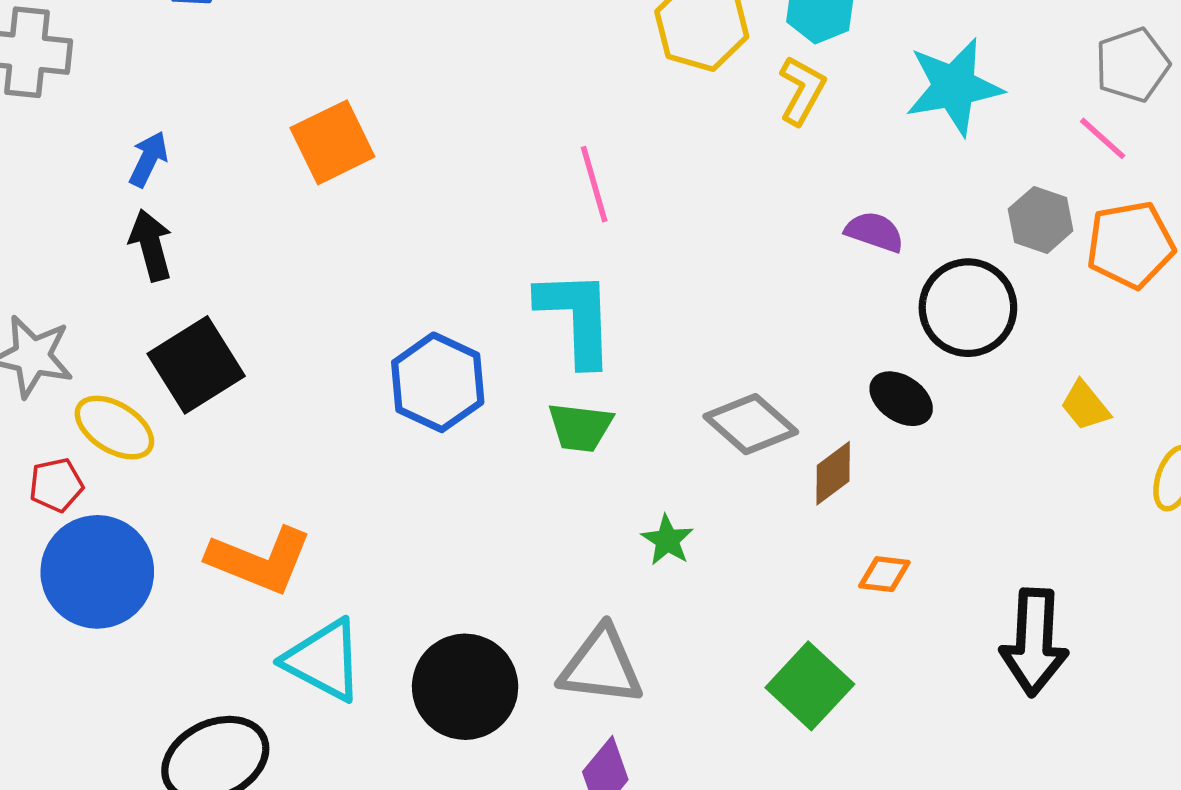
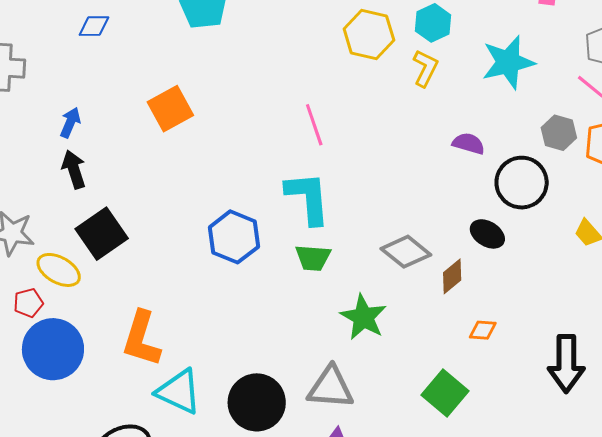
green star: (667, 540) -> (363, 317), size x1.6
orange L-shape: (260, 560) -> (141, 339), turned 88

